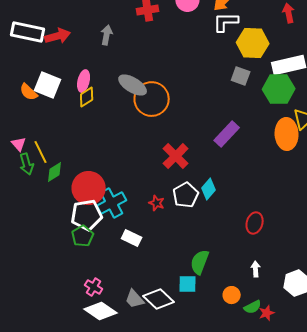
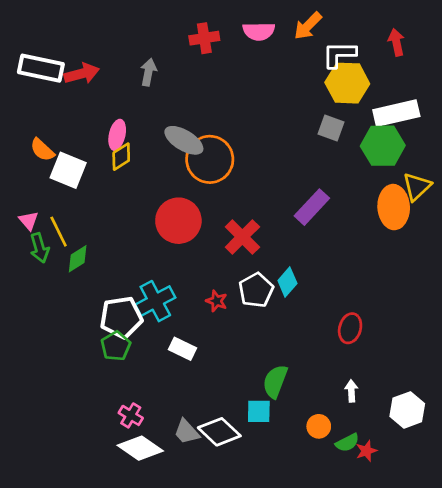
white L-shape: (226, 22) -> (339, 54), moved
white square: (48, 85) -> (68, 170), moved
red circle: (89, 188) -> (178, 221), moved

